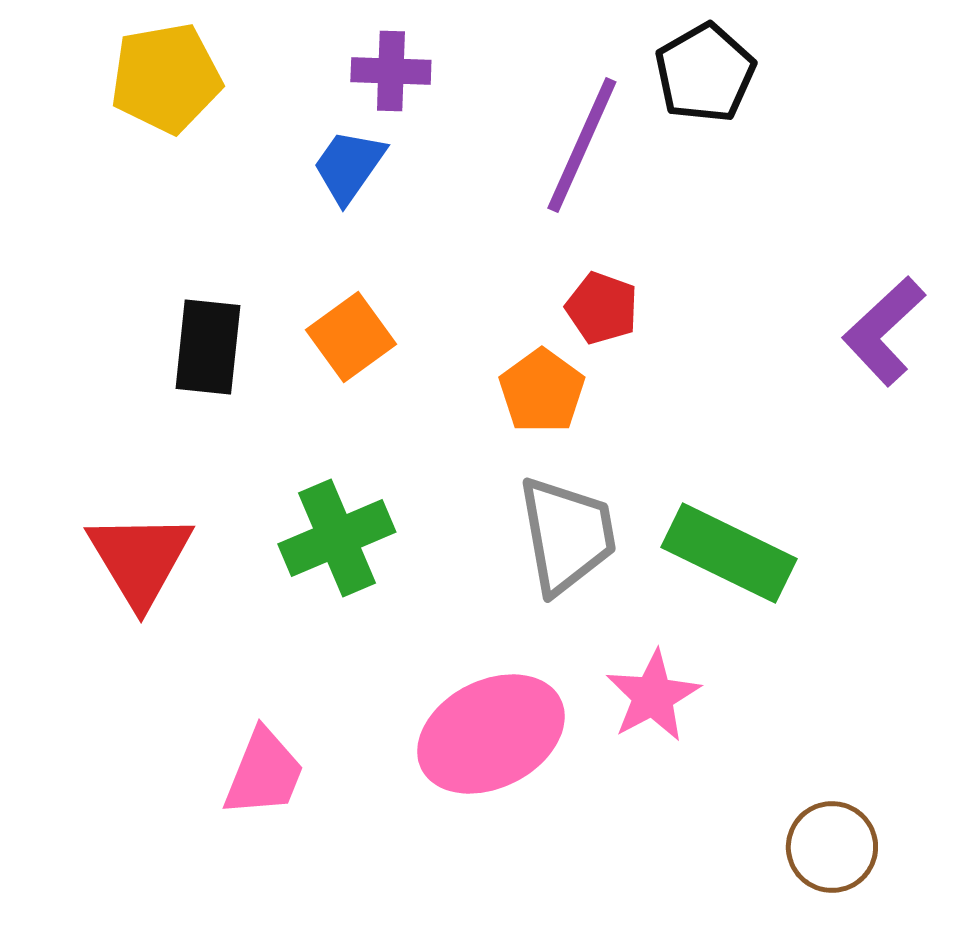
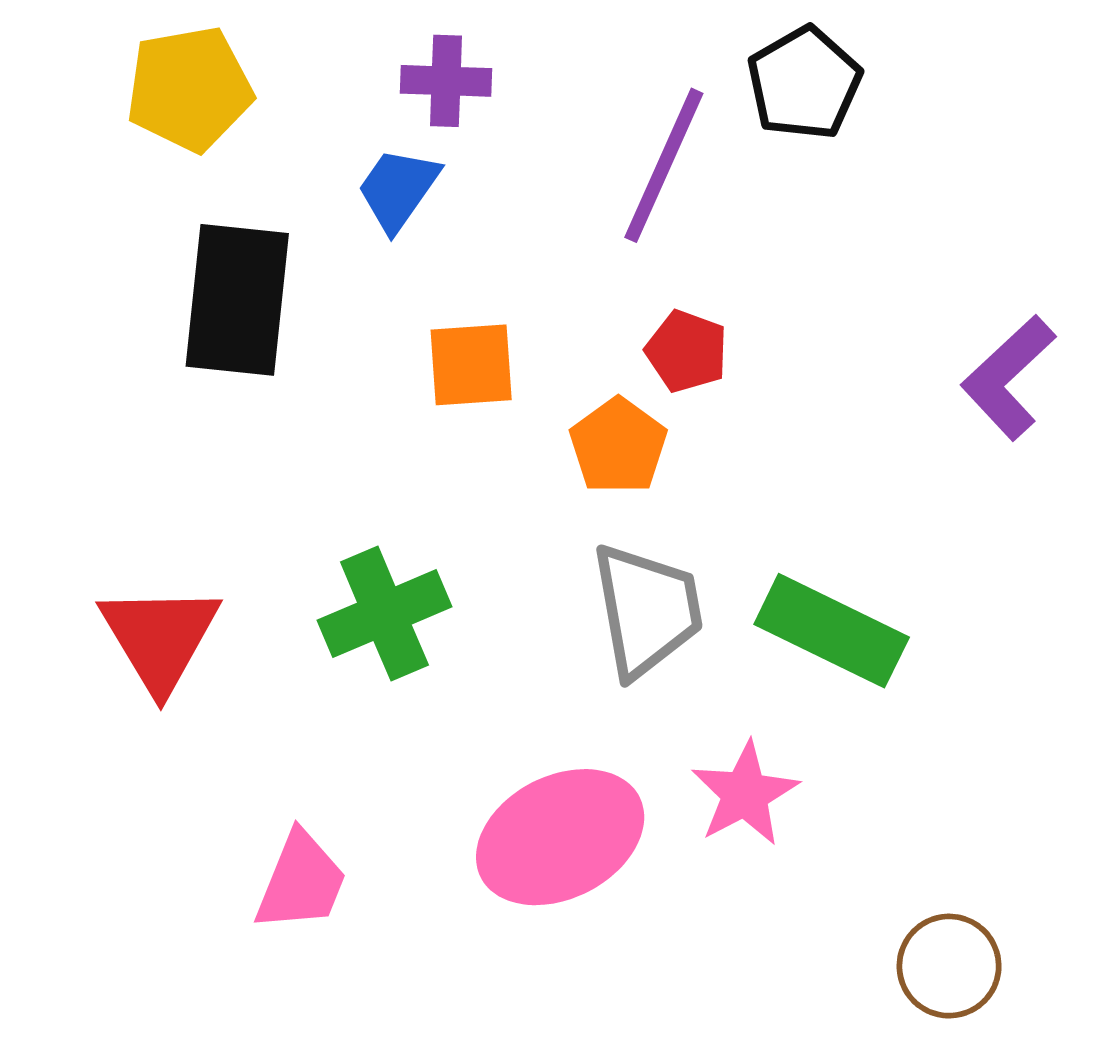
orange square: (351, 337) -> (471, 365), moved, turned 32
black rectangle: (208, 347) -> (237, 300), moved, size x1.4

